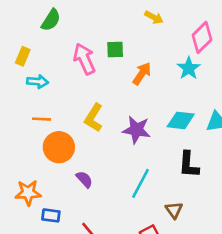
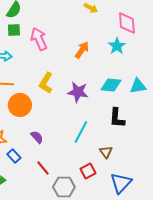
pink diamond: (202, 37) -> (127, 23), turned -50
green square: (115, 50) -> (14, 30), moved
purple semicircle: (84, 179) -> (37, 137), moved
blue rectangle: (51, 215) -> (14, 156), turned 40

